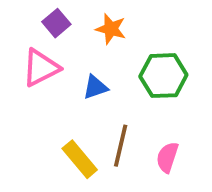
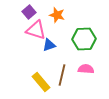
pink triangle: (41, 68) -> (36, 30), moved, turned 45
pink semicircle: (167, 157) -> (86, 69), moved, turned 77

